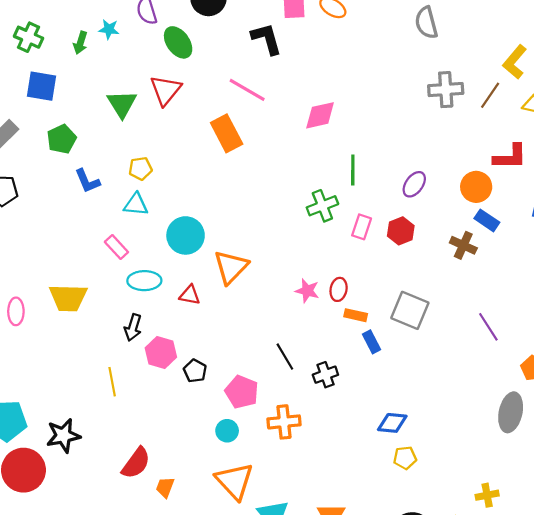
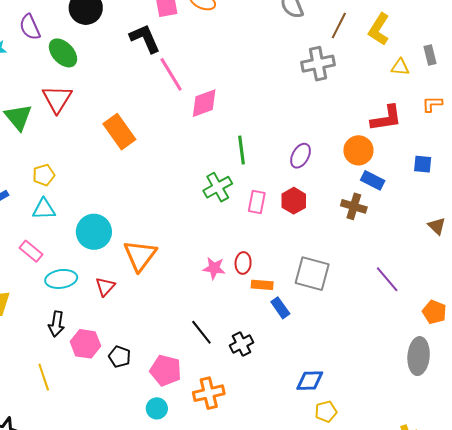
pink line: (247, 90) -> (171, 74), moved, turned 36
brown line: (490, 95) -> (339, 25), moved
red triangle: (190, 295) -> (105, 287), turned -50

